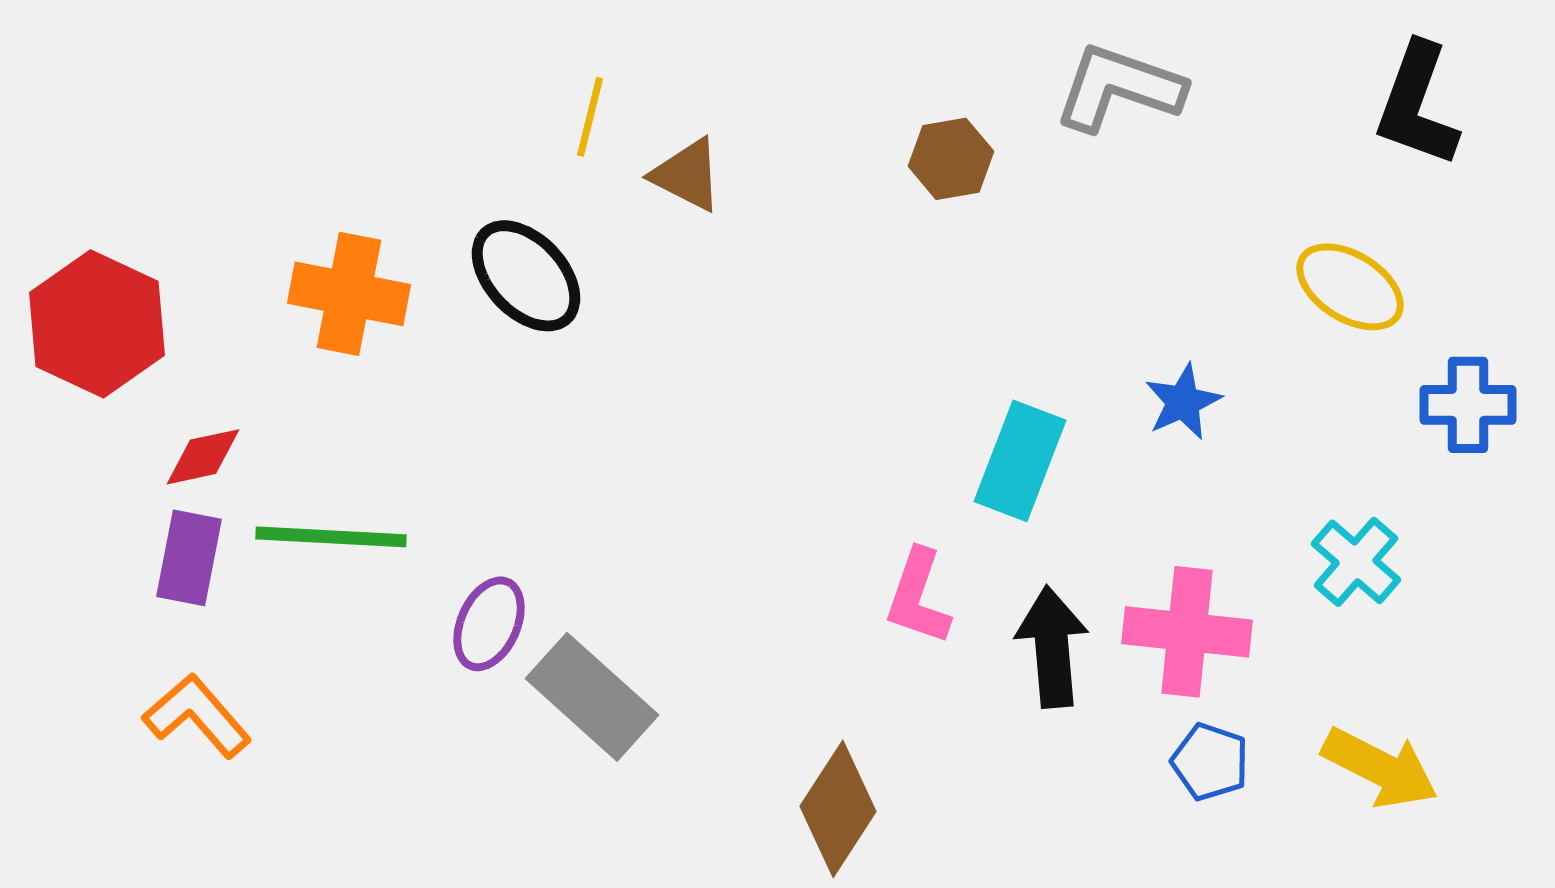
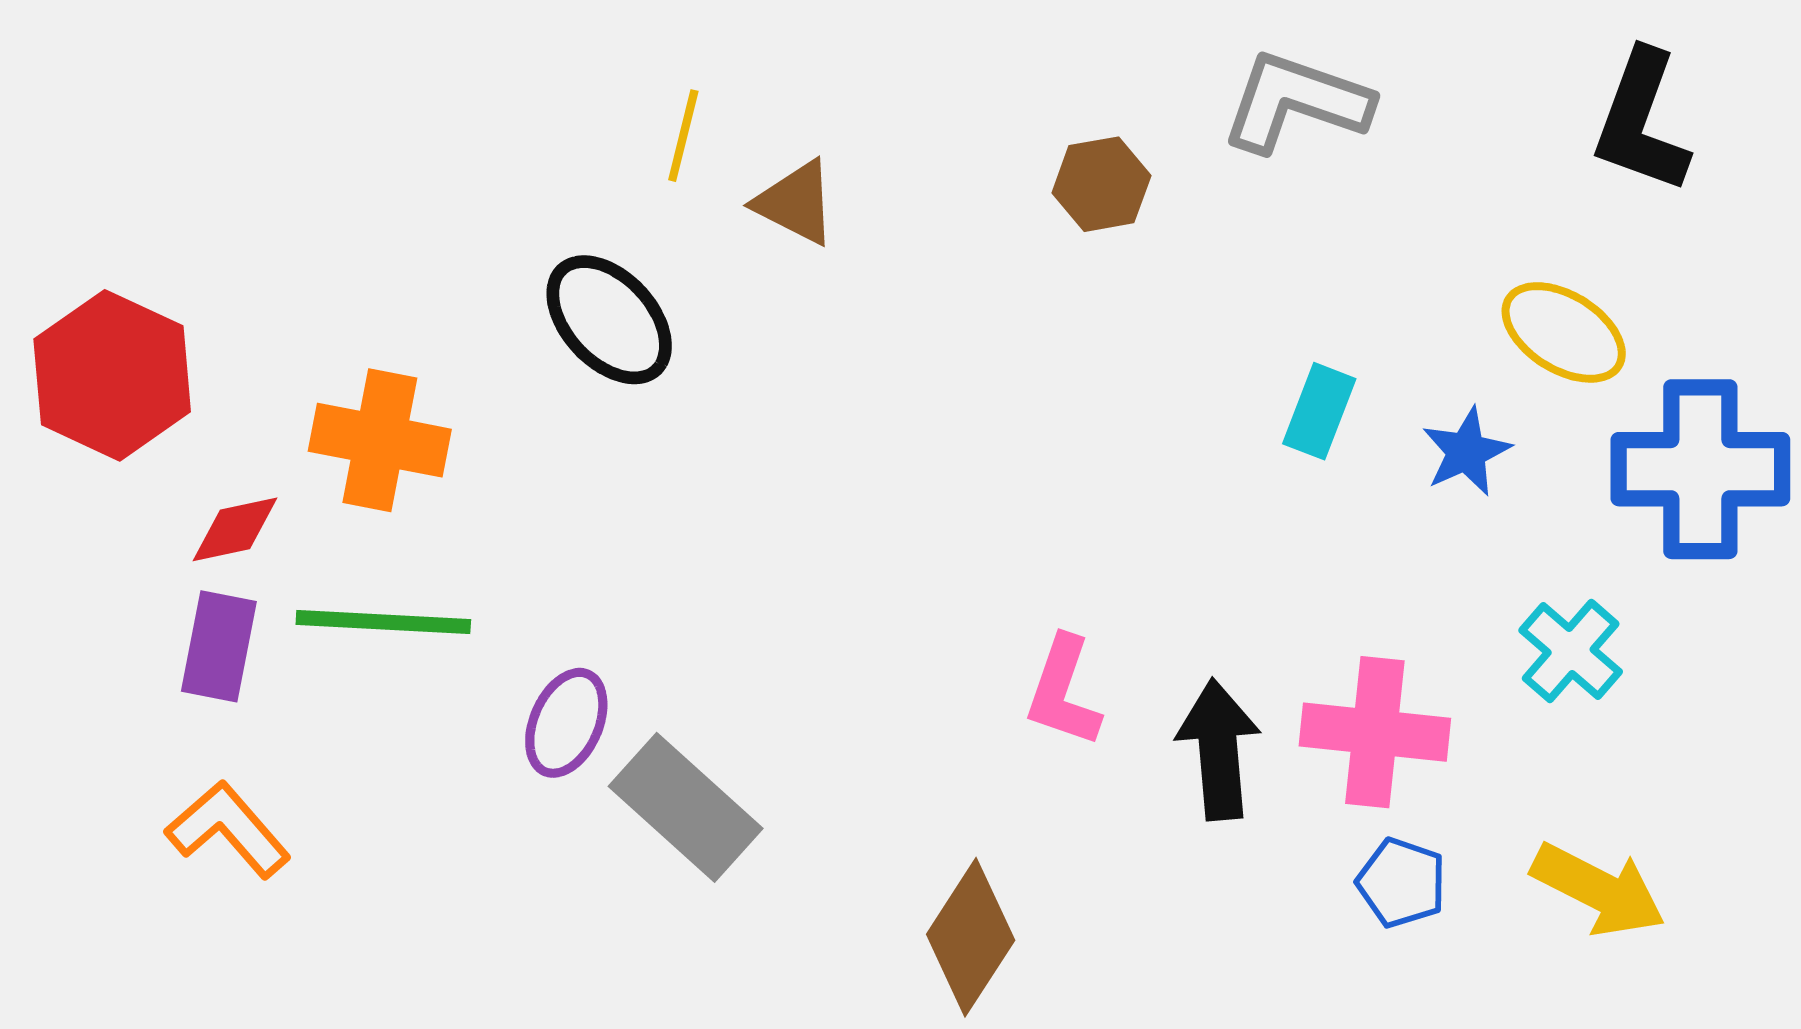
orange cross: (349, 294) -> (380, 440), moved
blue star: (1183, 402) -> (1466, 452), moved
blue cross: (1468, 405) -> (1700, 469), size x1.6
cyan rectangle: (1020, 461) -> (1319, 411), moved, size x0.7

